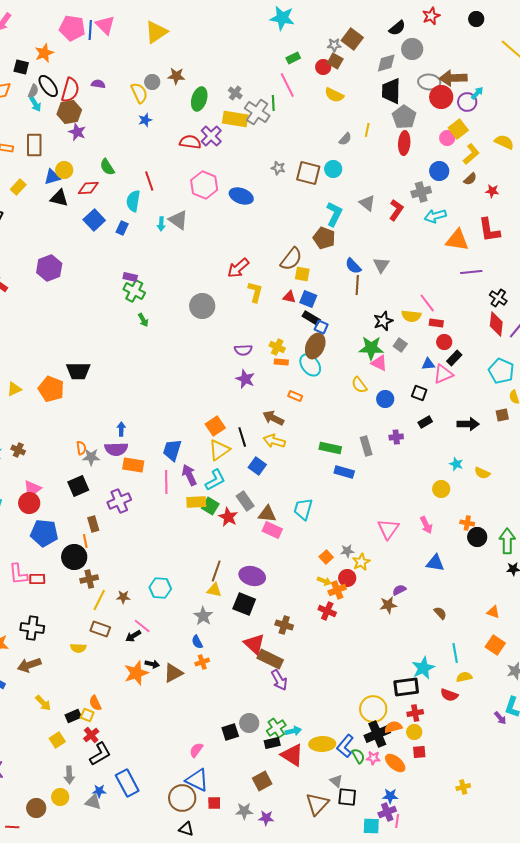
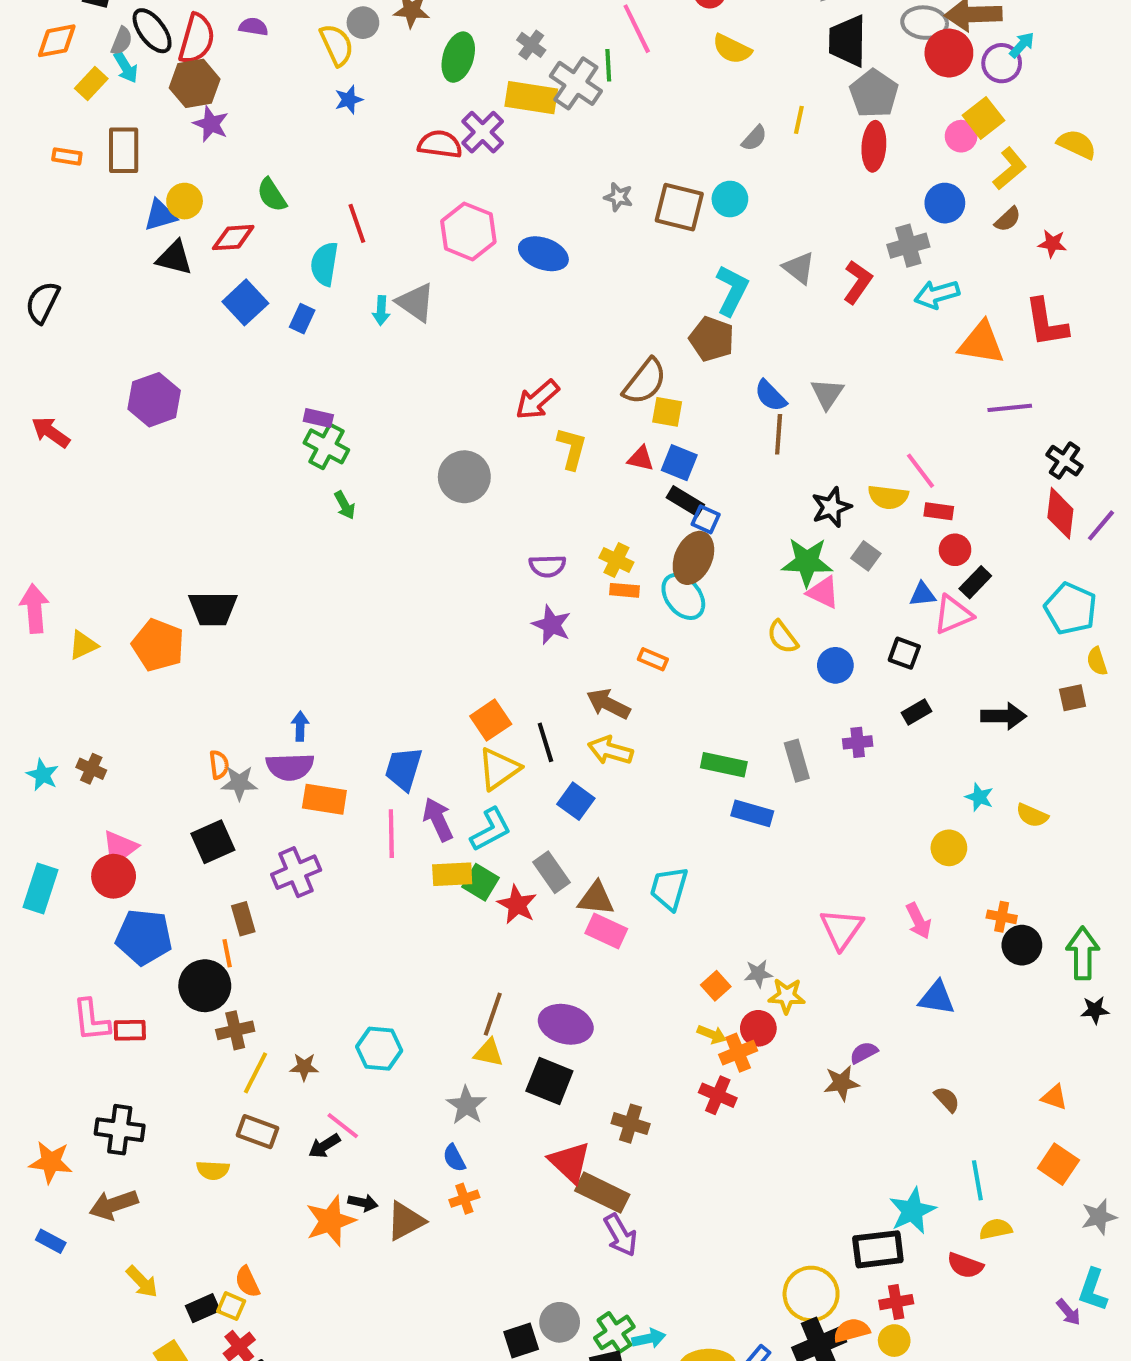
yellow rectangle: (18, 187) -> (91, 83), moved
yellow star: (361, 562) -> (787, 996), turned 30

